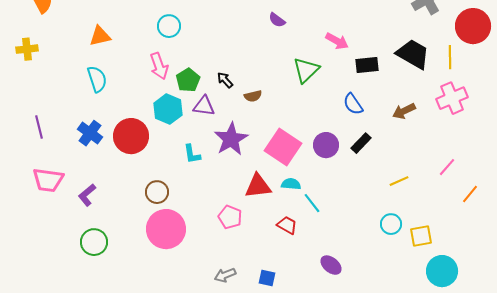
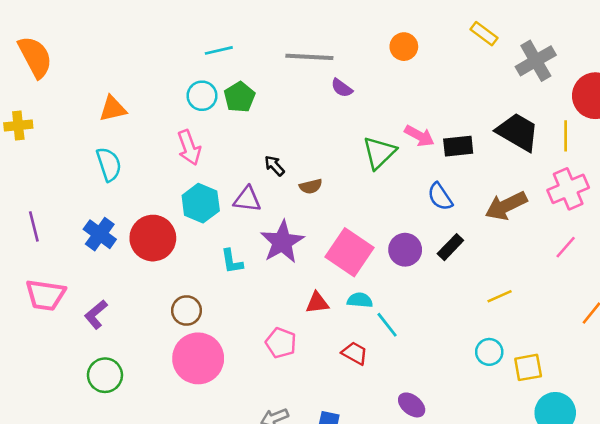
pink arrow: (337, 41) -> (419, 136), moved
green pentagon: (188, 80) -> (240, 97), moved
brown arrow: (404, 111) -> (506, 206), size x1.4
pink line: (447, 167) -> (566, 247), moved
red triangle: (258, 186) -> (317, 303), size x0.7

